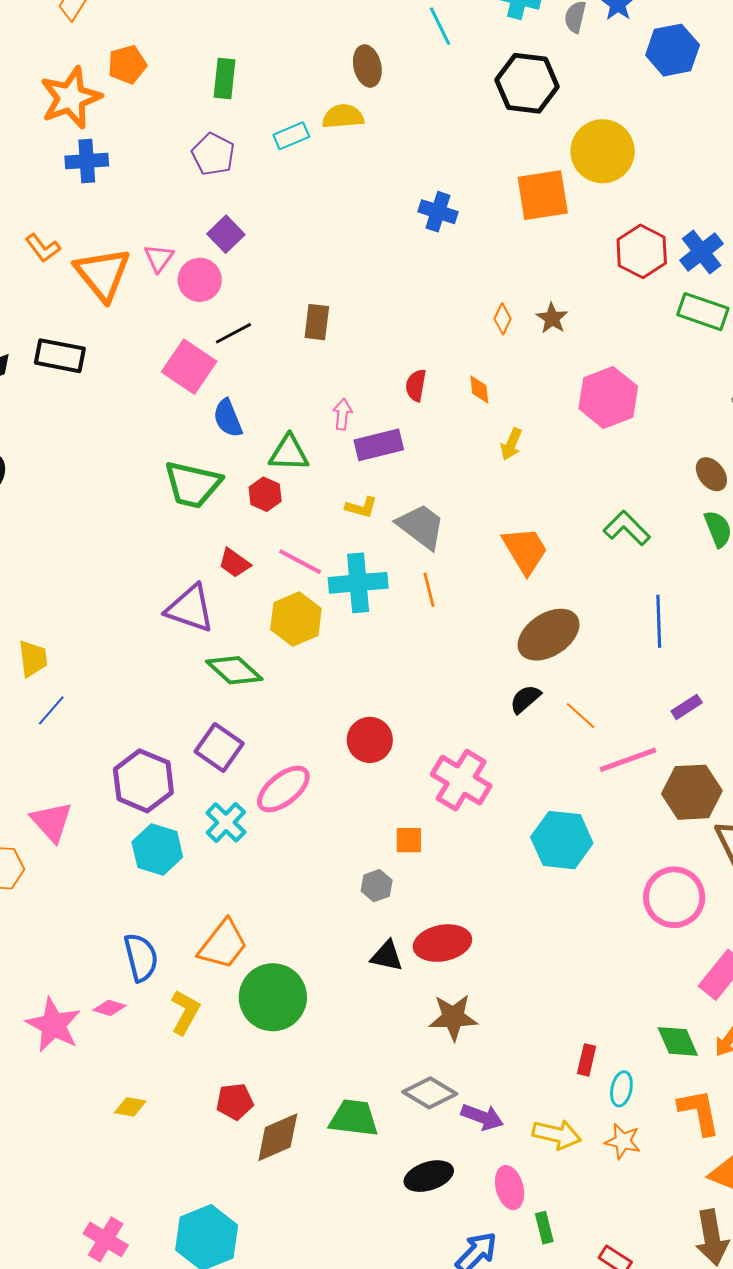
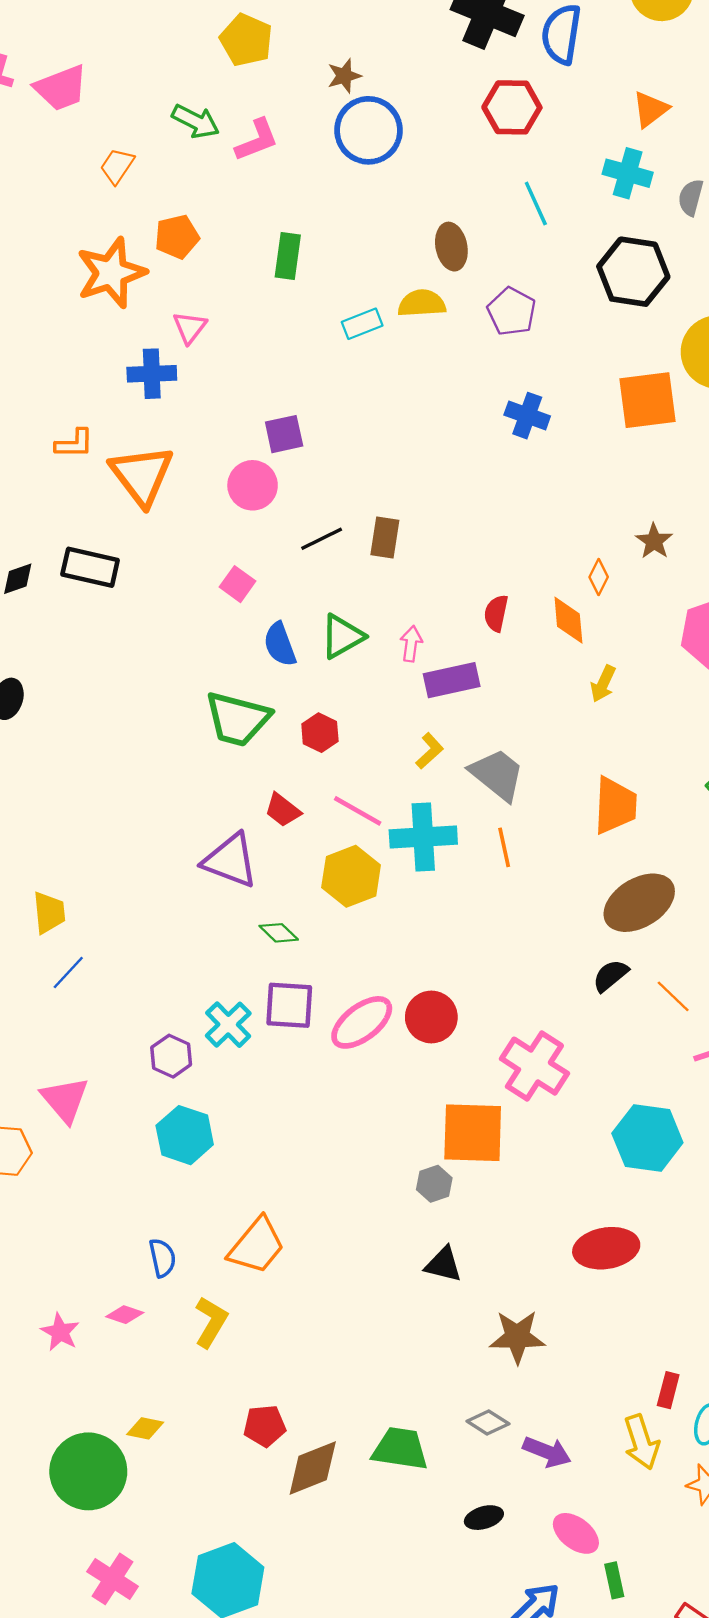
purple pentagon: (213, 154) -> (512, 311), moved
blue cross: (87, 161) -> (152, 374), moved
purple square: (226, 234) -> (284, 434), turned 30
orange L-shape: (43, 248) -> (74, 444), turned -54
pink triangle: (159, 258) -> (190, 327), moved
orange diamond: (503, 319) -> (599, 577), moved
black line: (233, 333) -> (322, 539), moved
pink square: (189, 367) -> (238, 584), size x0.6
orange diamond: (479, 389) -> (568, 620), size x1.4
green triangle: (289, 453) -> (342, 636), moved, turned -33
yellow L-shape: (361, 507) -> (430, 751), turned -60
orange trapezoid: (525, 550) -> (615, 805), turned 32
green diamond: (234, 670) -> (279, 933), size x0.6
purple square: (219, 748) -> (289, 1005), moved, turned -33
purple hexagon: (143, 781) -> (171, 1056), size x0.6
pink ellipse: (283, 789) -> (362, 1022), moved
cyan cross: (226, 822) -> (228, 1025), moved
orange square: (409, 840) -> (473, 1133), size x2.0
red ellipse: (442, 943) -> (606, 1248), moved
blue semicircle: (141, 957) -> (162, 1258), size x0.7
green circle: (273, 997) -> (88, 1471), moved
pink star: (53, 1025) -> (60, 1332), size x0.6
gray diamond: (430, 1093) -> (488, 1422), size x0.7
yellow arrow: (557, 1135) -> (641, 1442), moved, turned 57
black ellipse: (429, 1176) -> (484, 1518), size x0.7
pink ellipse: (510, 1188) -> (576, 1533), turned -39

